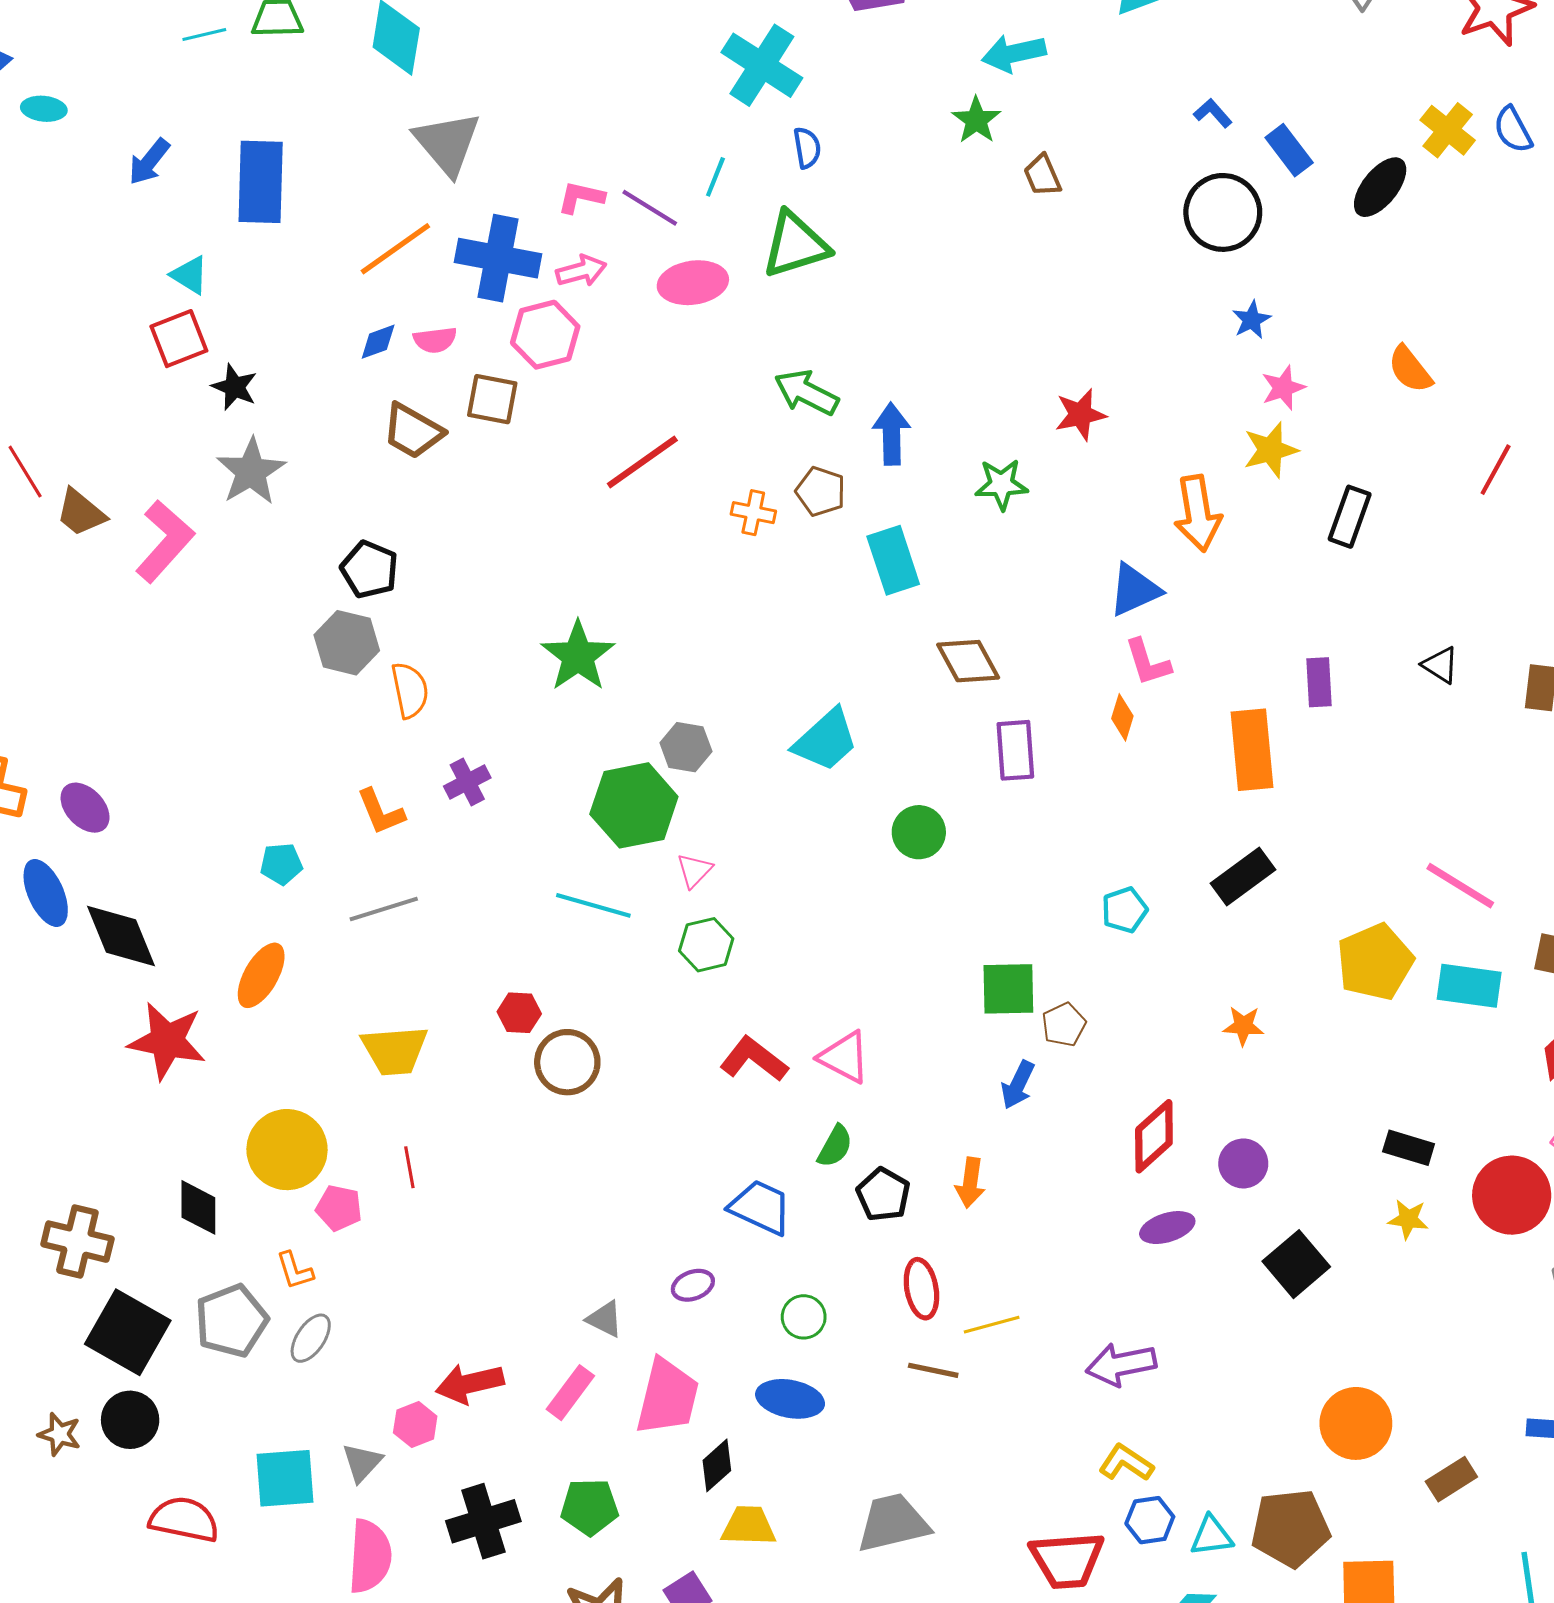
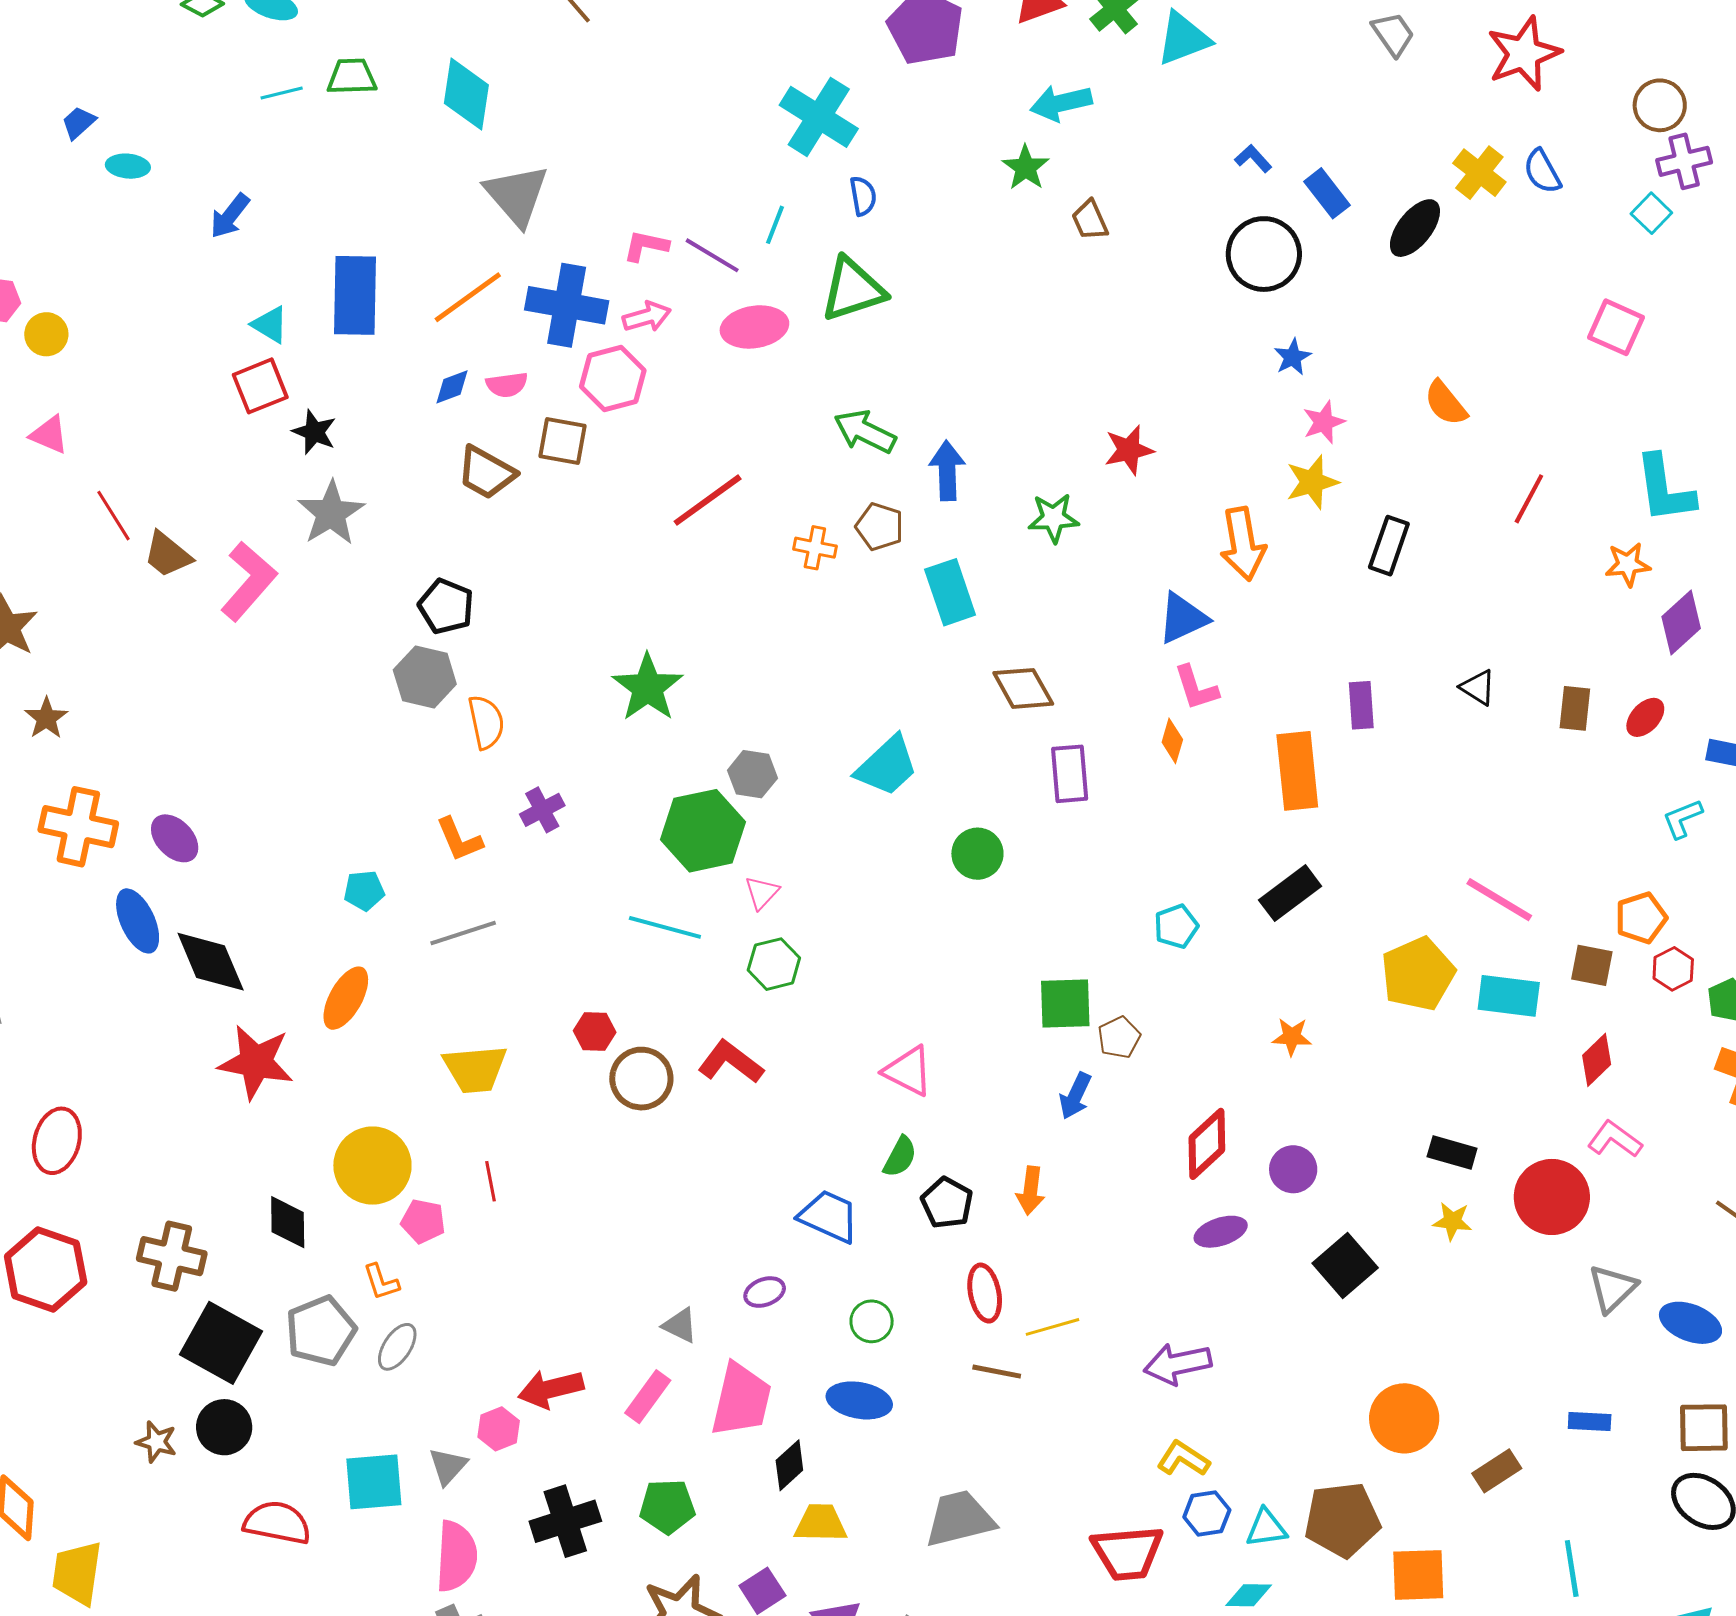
blue rectangle: (261, 182) -> (355, 295), moved
red L-shape: (754, 1059) -> (731, 1062), moved

